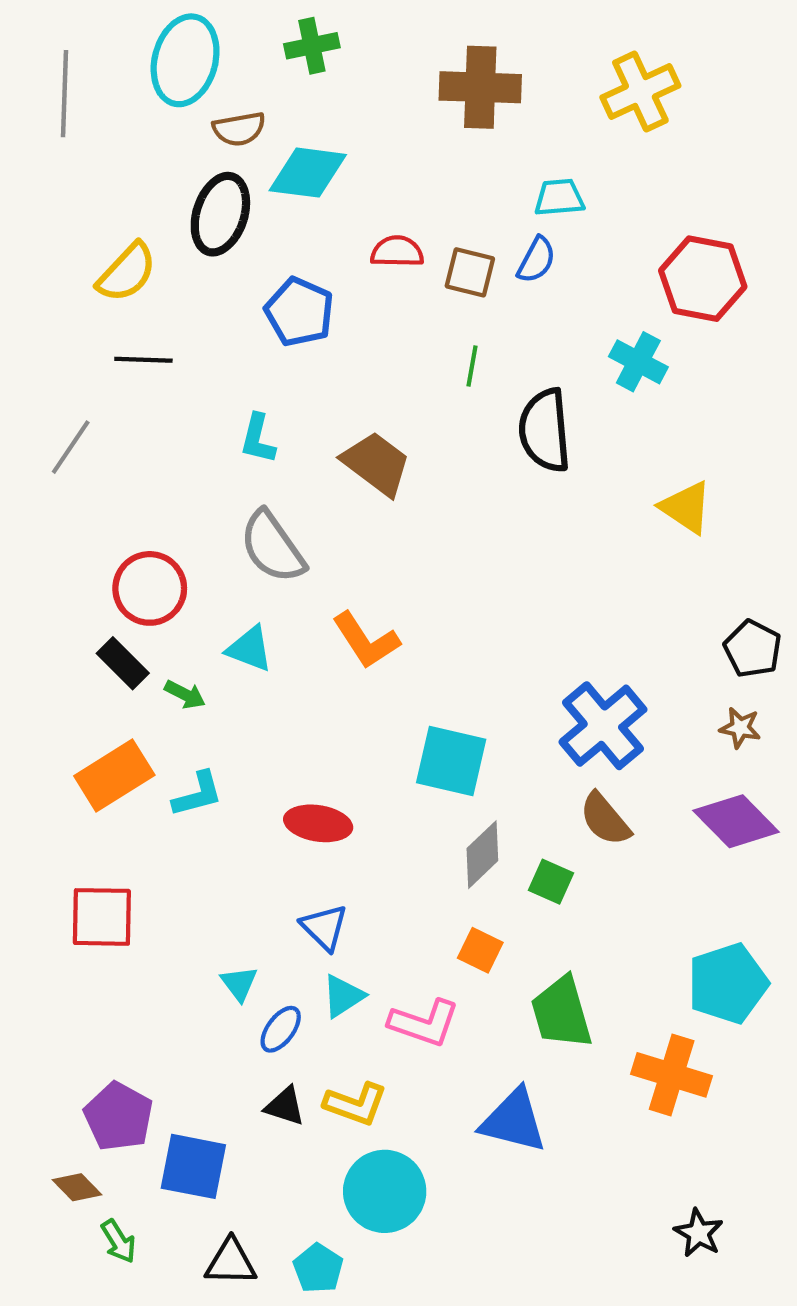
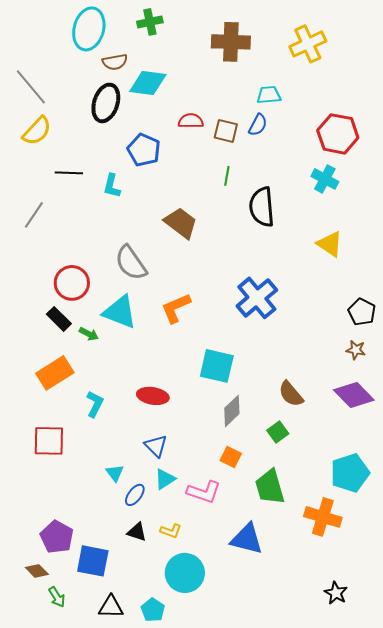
gray line: (64, 94) -> (31, 87), moved, turned -42
yellow semicircle: (127, 272) -> (37, 131), moved
cyan cross: (638, 362) -> (325, 179), moved
cyan L-shape: (258, 439) -> (112, 186), moved
orange L-shape: (366, 640) -> (176, 308), turned 100
cyan triangle: (250, 649) -> (120, 312), size x1.5
blue cross: (603, 726) -> (257, 298), moved
cyan L-shape: (198, 794) -> (95, 404), moved, turned -48
green square: (551, 882) -> (278, 432), moved, turned 30
yellow L-shape: (356, 1104) -> (171, 531), size x0.7

